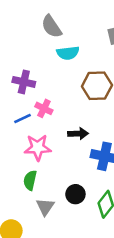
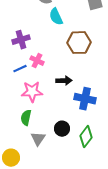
cyan semicircle: (68, 53) -> (56, 17), turned 72
purple cross: (24, 82) -> (21, 40), turned -30

